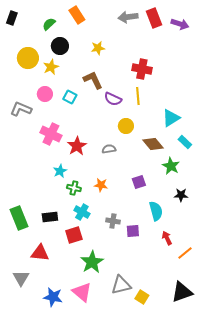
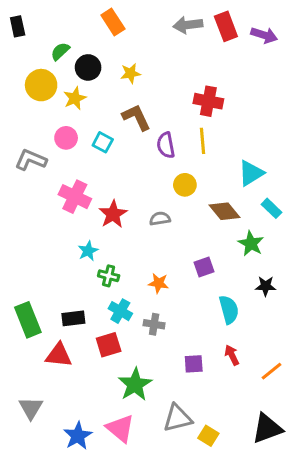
black rectangle: (12, 18) -> (18, 26), turned -32
green semicircle: (49, 24) -> (60, 51), moved
yellow star: (98, 48) -> (131, 73), moved
purple semicircle: (113, 99) -> (166, 145), turned 54
orange star: (101, 185) -> (158, 283), moved
gray cross: (113, 221) -> (154, 324), moved
purple square: (133, 231) -> (194, 364), moved
red arrow: (167, 238) -> (232, 355), moved
red triangle: (40, 253) -> (59, 355), moved
blue star: (53, 297) -> (78, 436), turned 30

